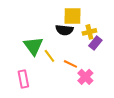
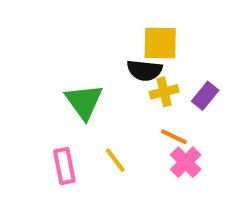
yellow cross: (89, 32) -> (164, 92), moved
yellow line: (49, 56) -> (115, 160), moved
orange line: (70, 64) -> (174, 137), moved

